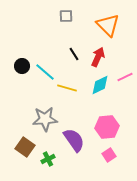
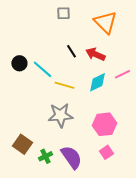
red arrow: (98, 57) -> (95, 54), turned -90
gray star: (45, 119) -> (60, 115), moved
purple semicircle: (74, 140) -> (71, 157), moved

